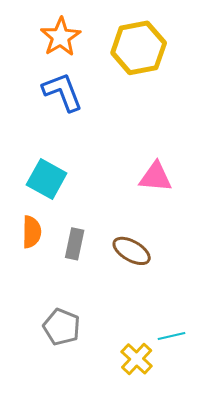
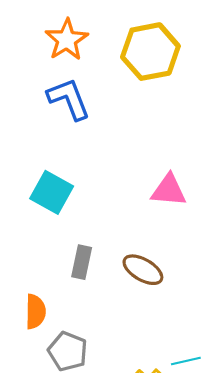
orange semicircle: (32, 232) -> (35, 312), moved

